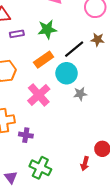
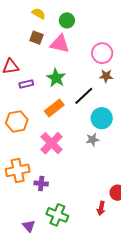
green star: (47, 29) -> (56, 78), turned -30
brown star: (98, 40) -> (106, 76), moved
cyan circle: (67, 73) -> (102, 118), moved

